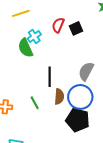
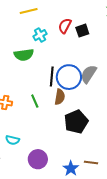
green semicircle: (25, 48) -> (24, 55), moved, turned -78
blue circle: (80, 97) -> (69, 77), moved
black pentagon: (78, 120) -> (76, 122), turned 30

